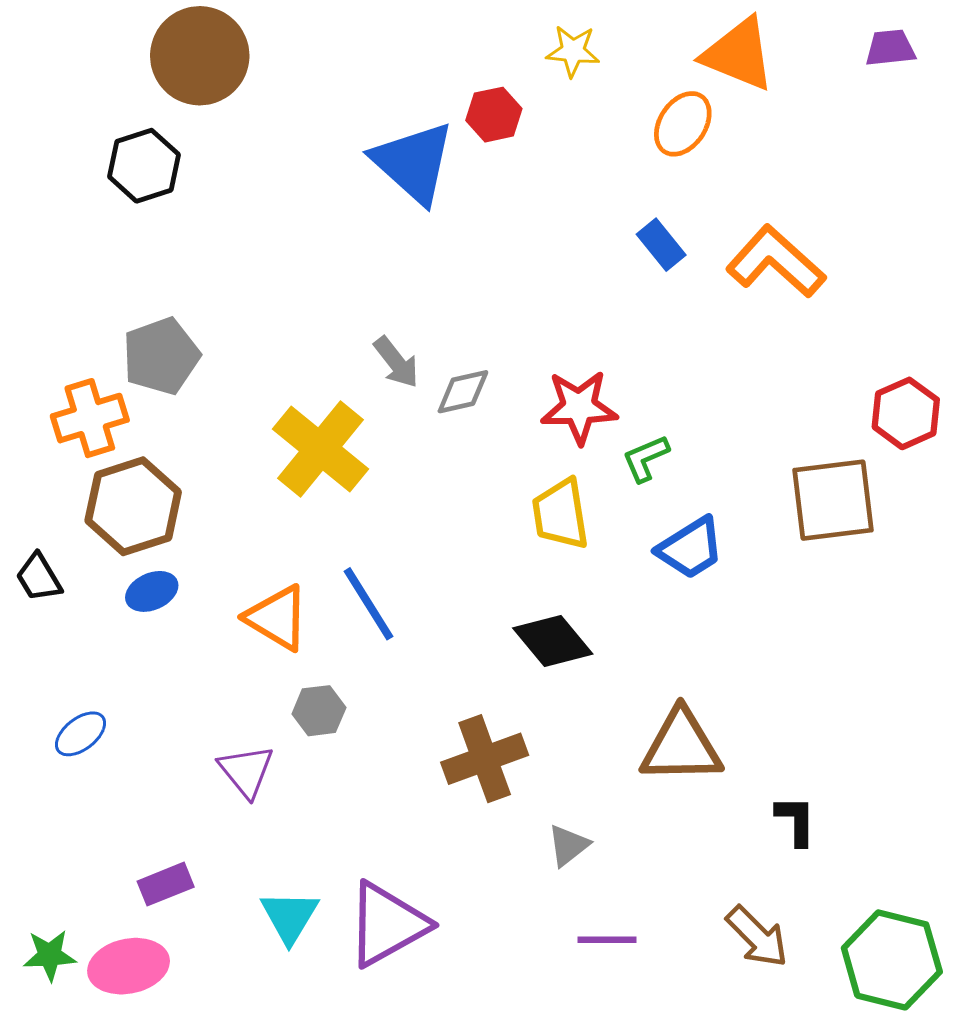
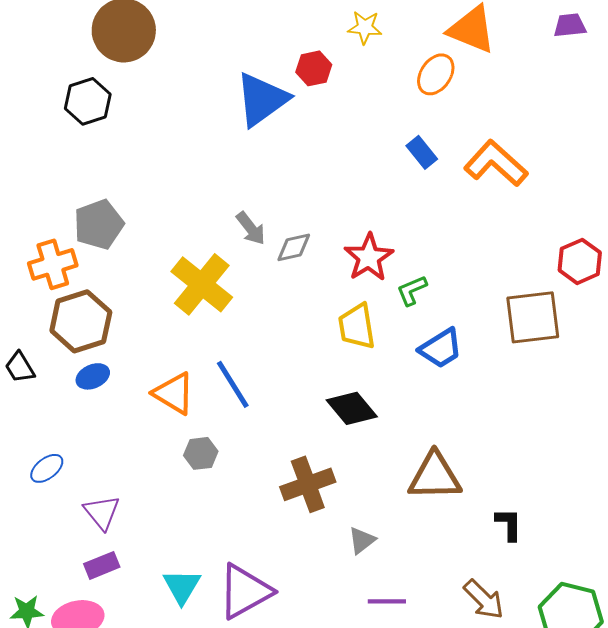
blue triangle: (413, 163) -> (262, 99), turned 42
red star: (579, 407) -> (369, 257), turned -30
purple triangle: (246, 771) -> (102, 512), moved

